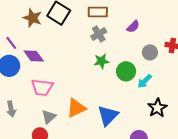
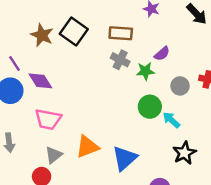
gray cross: (99, 34) -> (120, 60), turned -35
green star: (101, 61) -> (145, 71), moved
cyan arrow: (145, 81) -> (171, 120), turned 84

